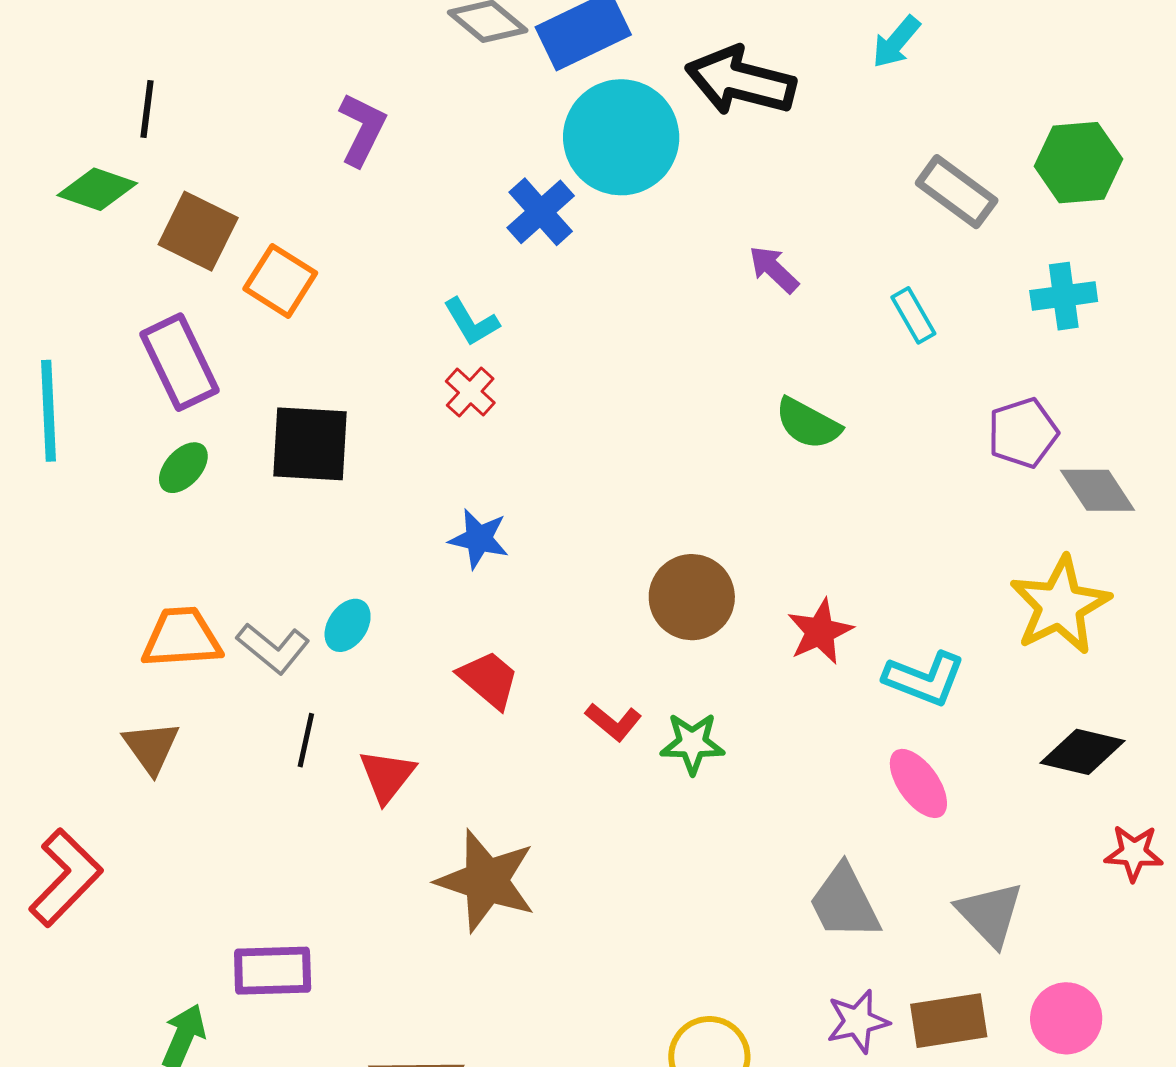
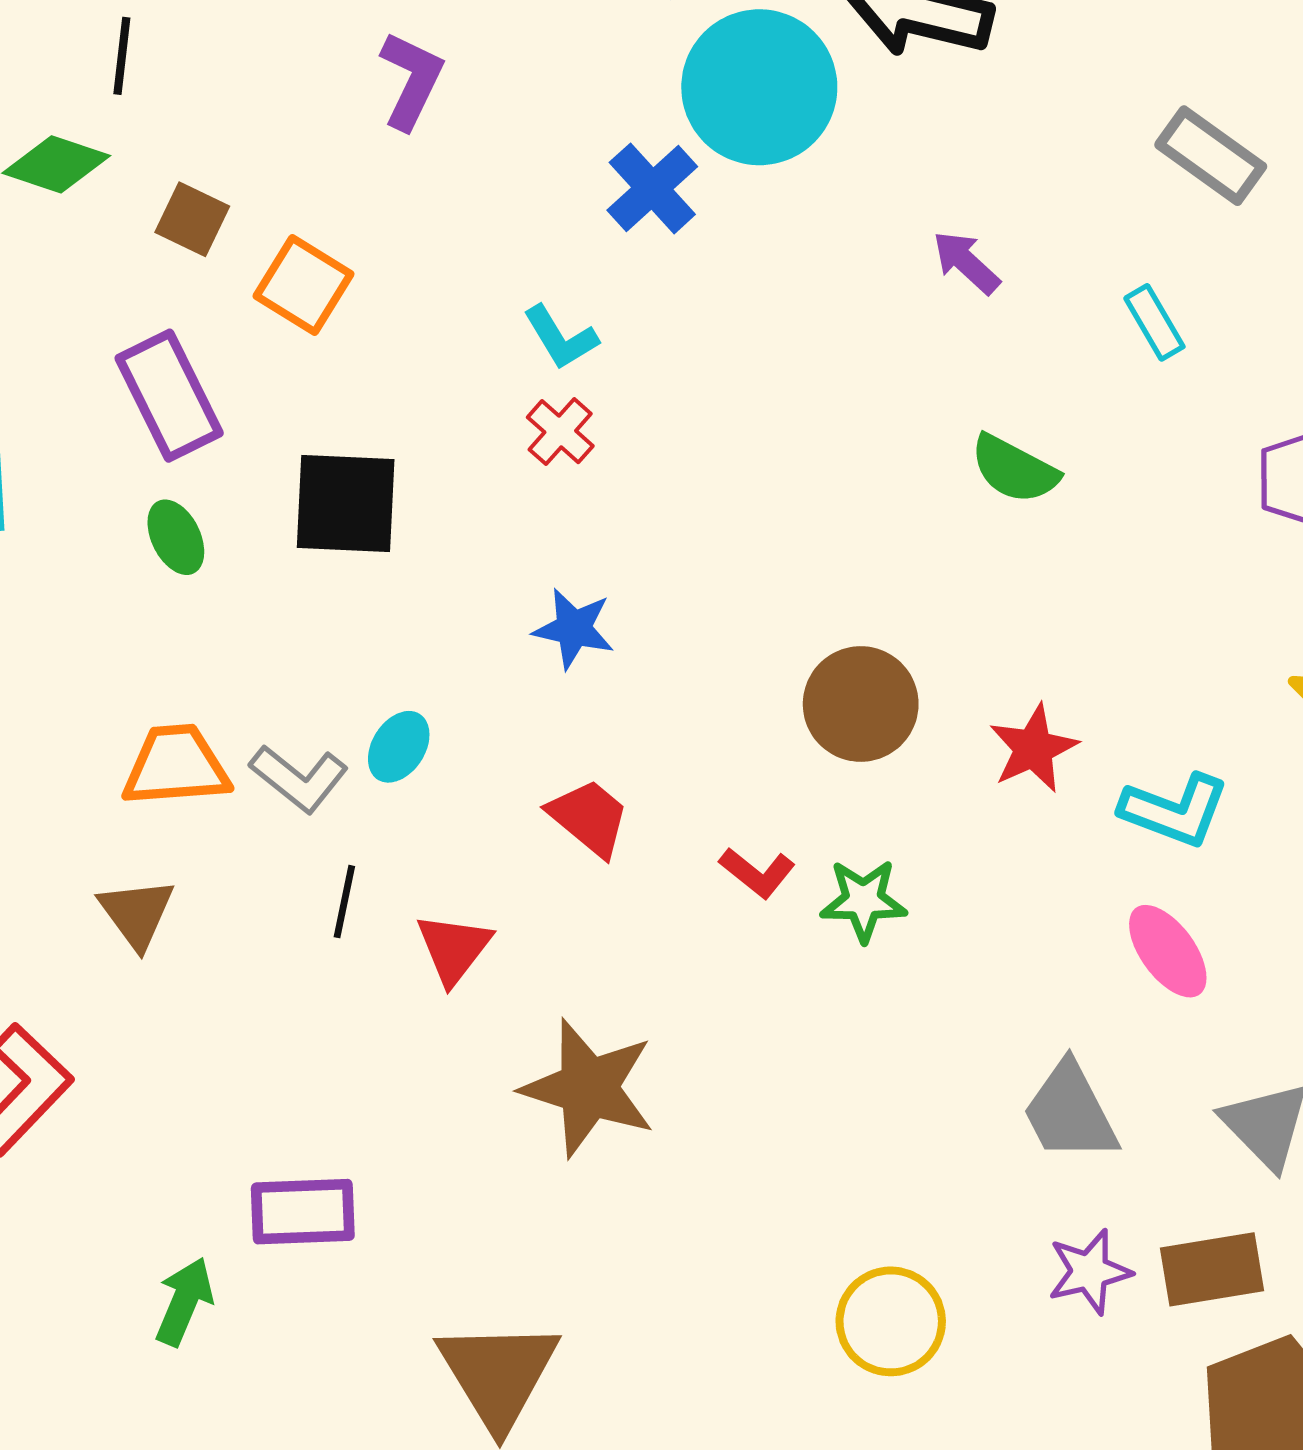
brown square: (198, 231) -> (192, 219), size x0.7
green ellipse: (183, 468) -> (176, 537), turned -68

